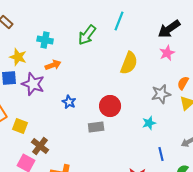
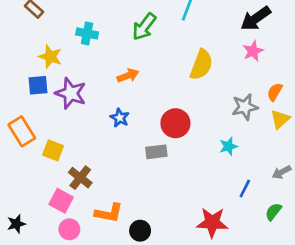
orange arrow: (53, 65) -> (128, 76), moved
blue line: (161, 154) -> (245, 189), turned 40

